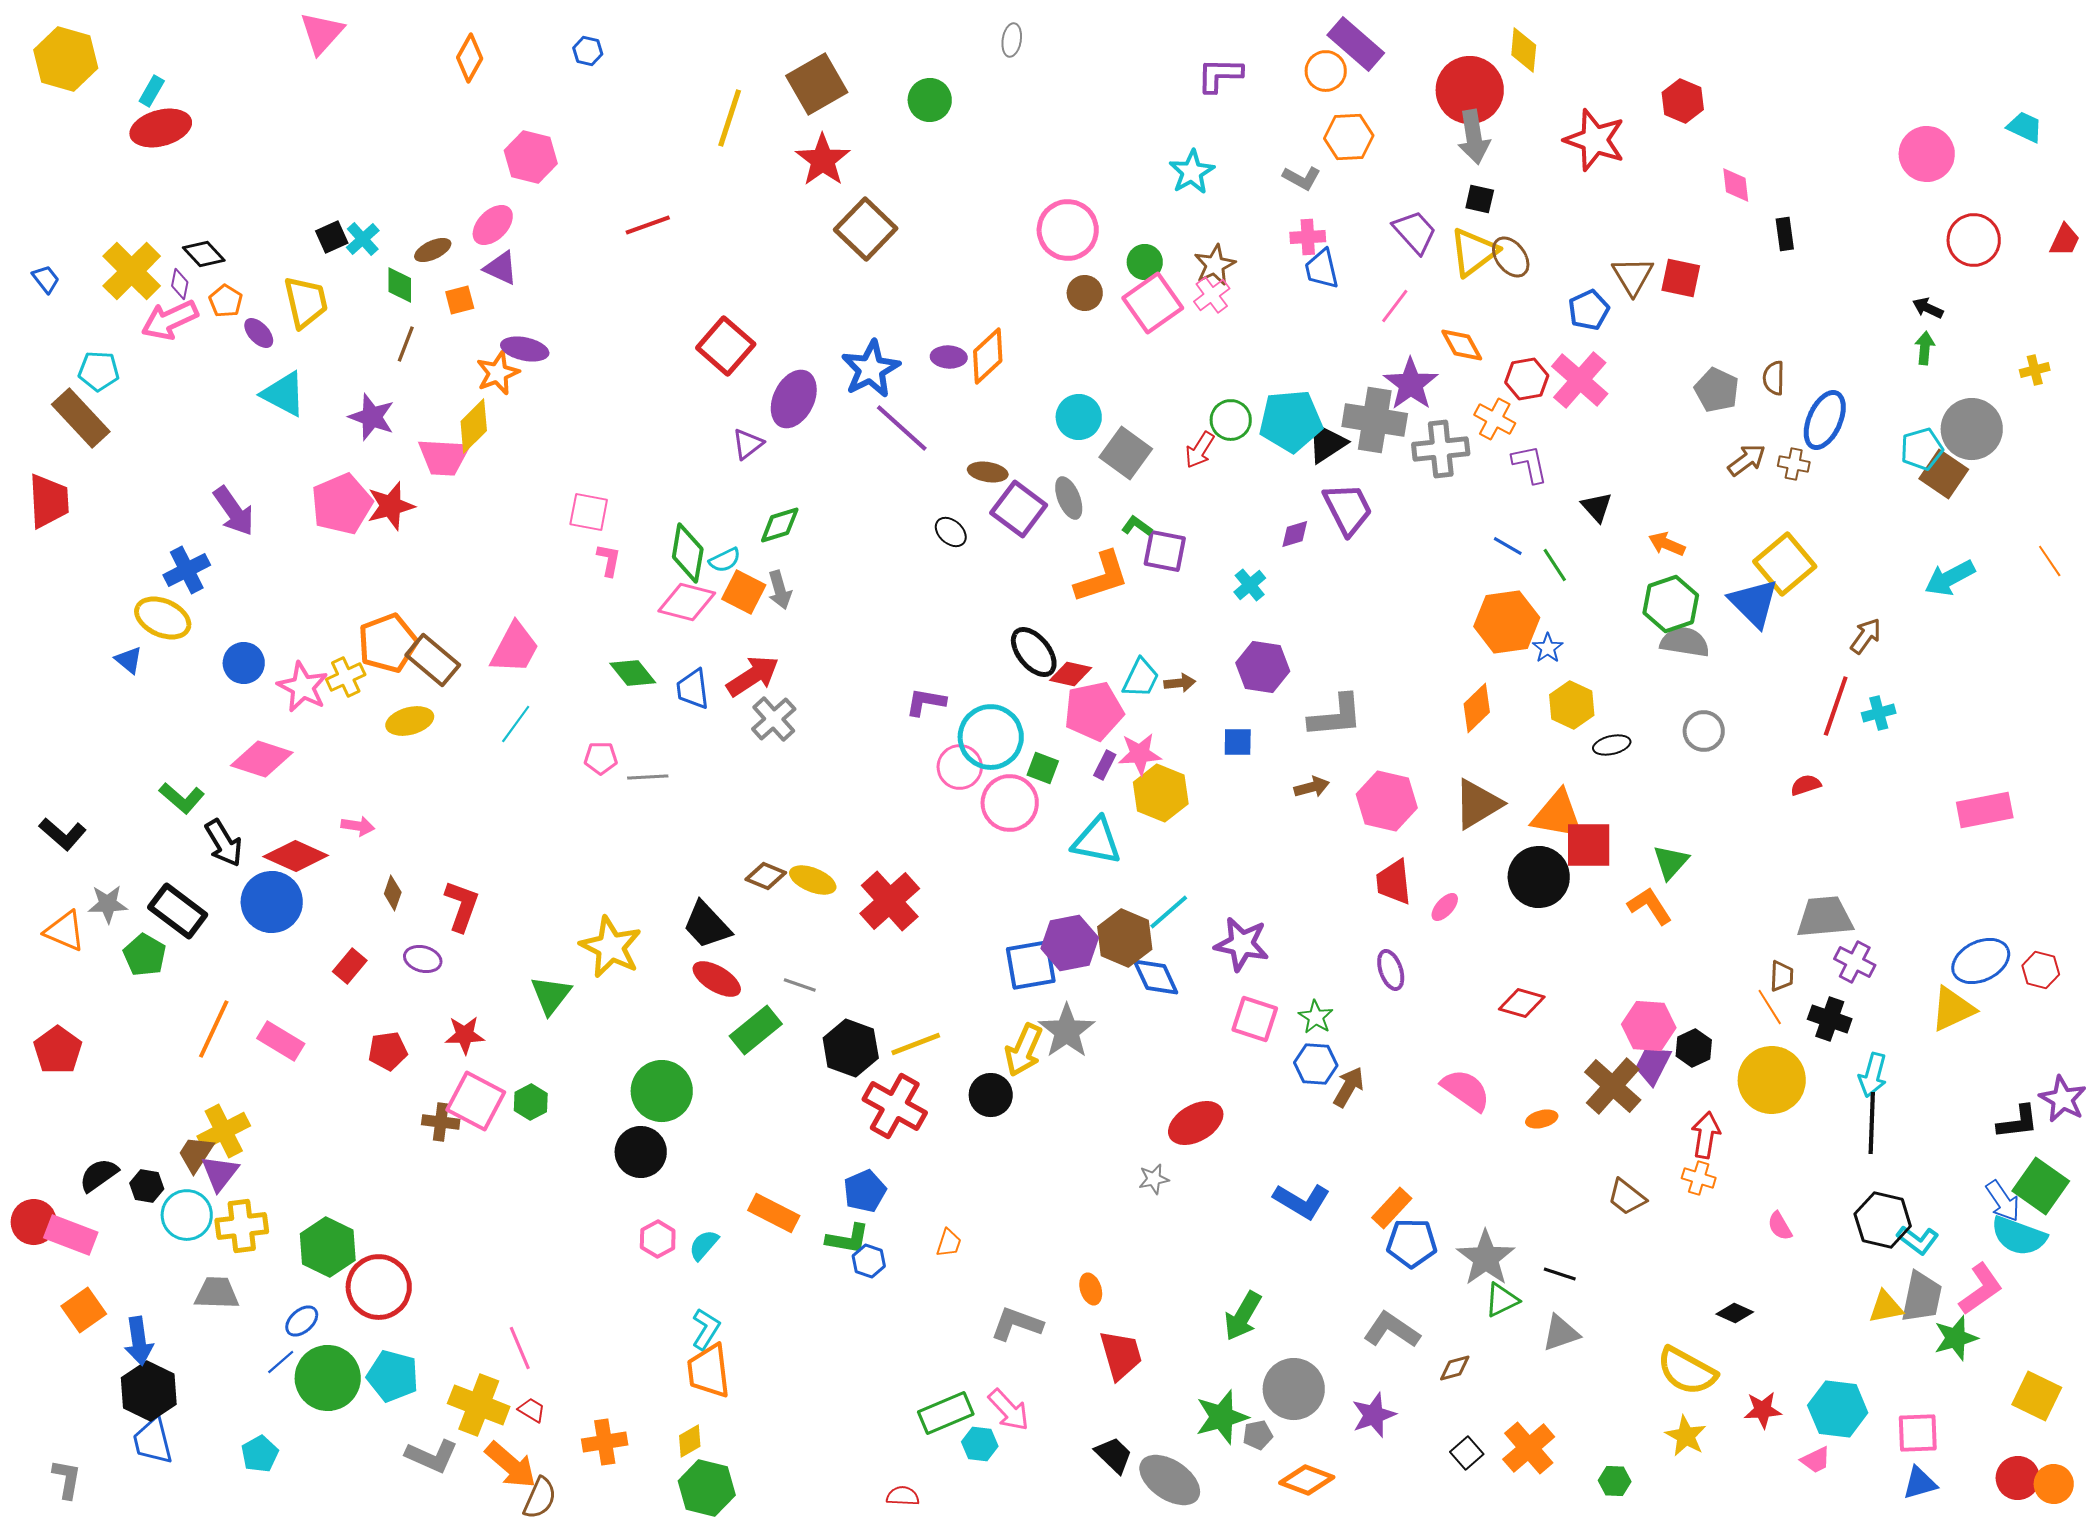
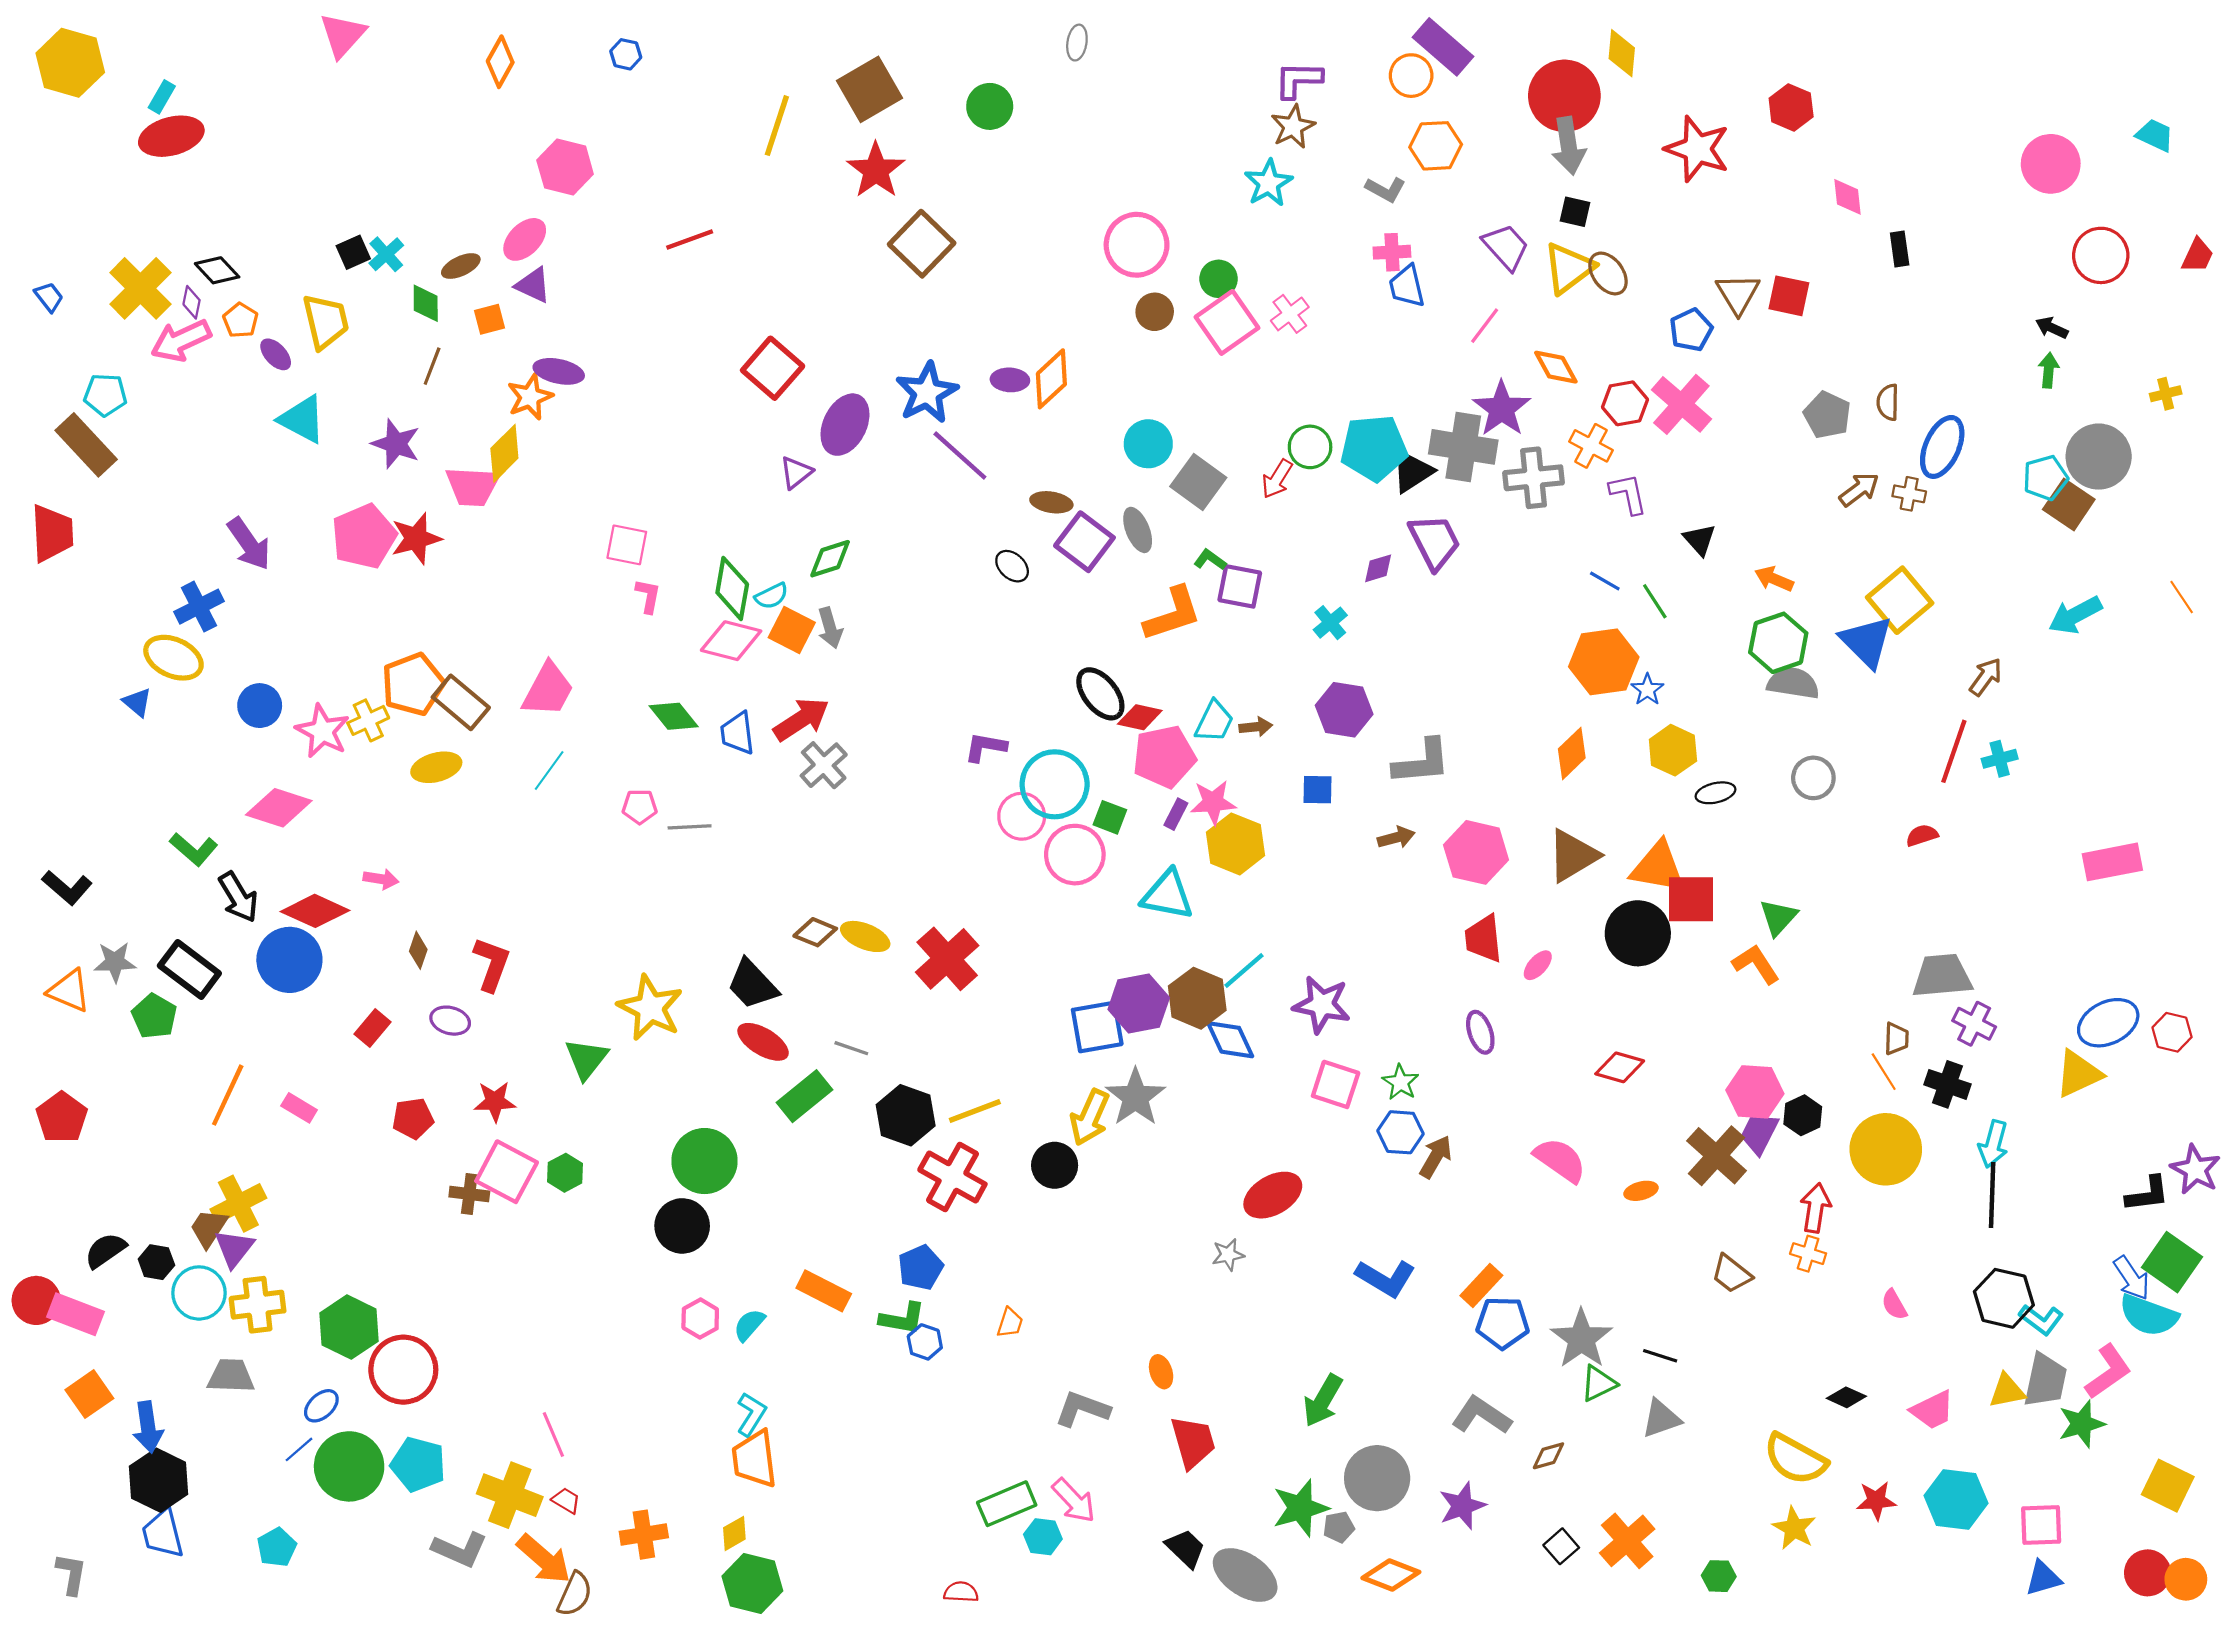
brown star: (1215, 265) -> (1293, 127), moved
pink rectangle: (281, 1041) -> (299, 1108), size x0.7
pink trapezoid: (1816, 1460) -> (1933, 1410), moved, size x1.4

